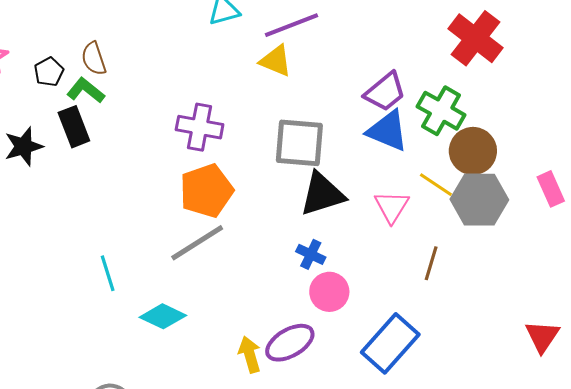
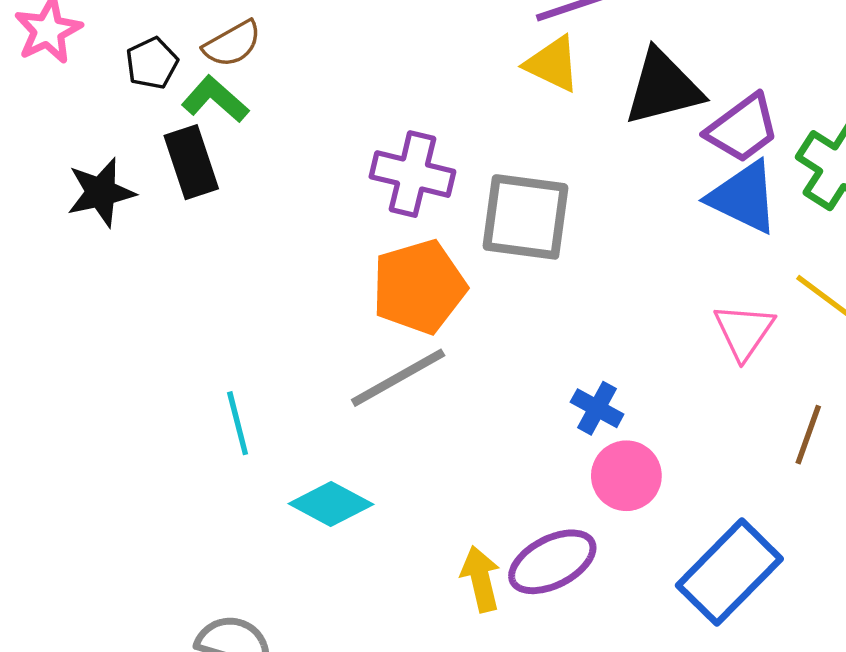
brown semicircle: (94, 59) -> (232, 44), turned -104
gray square: (299, 143) -> (525, 217), moved
black triangle: (322, 194) -> (663, 88), moved

